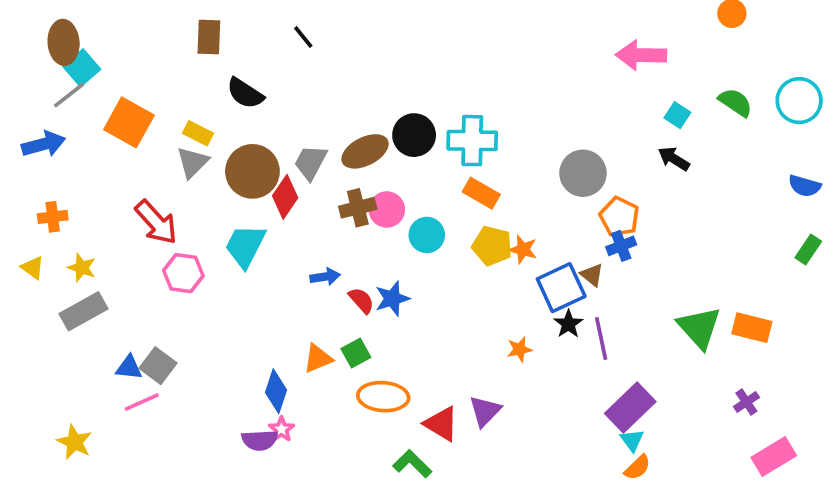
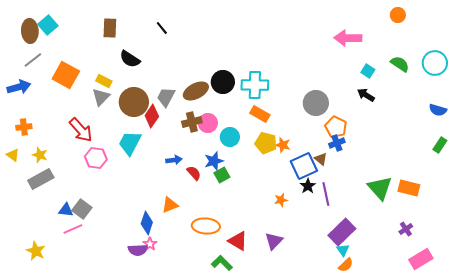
cyan square: (82, 68) -> (48, 25), moved
blue star: (392, 299) -> (214, 161), moved
green square: (356, 353) -> (222, 175), moved
purple triangle: (485, 411) -> (274, 241), moved

